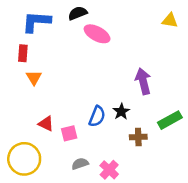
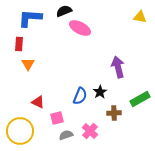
pink square: (69, 133) -> (57, 118), moved
pink cross: (109, 170) -> (90, 131), moved

